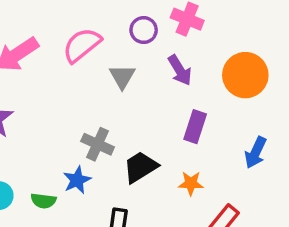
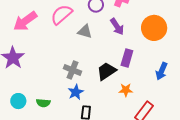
gray triangle: (122, 77) -> (85, 31), turned -42
black trapezoid: (140, 167) -> (106, 71), moved
blue star: (77, 180) -> (76, 92), moved

